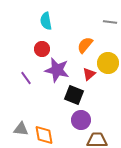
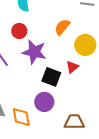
red triangle: (89, 74) -> (72, 67), moved
purple circle: (81, 120) -> (44, 102), moved

